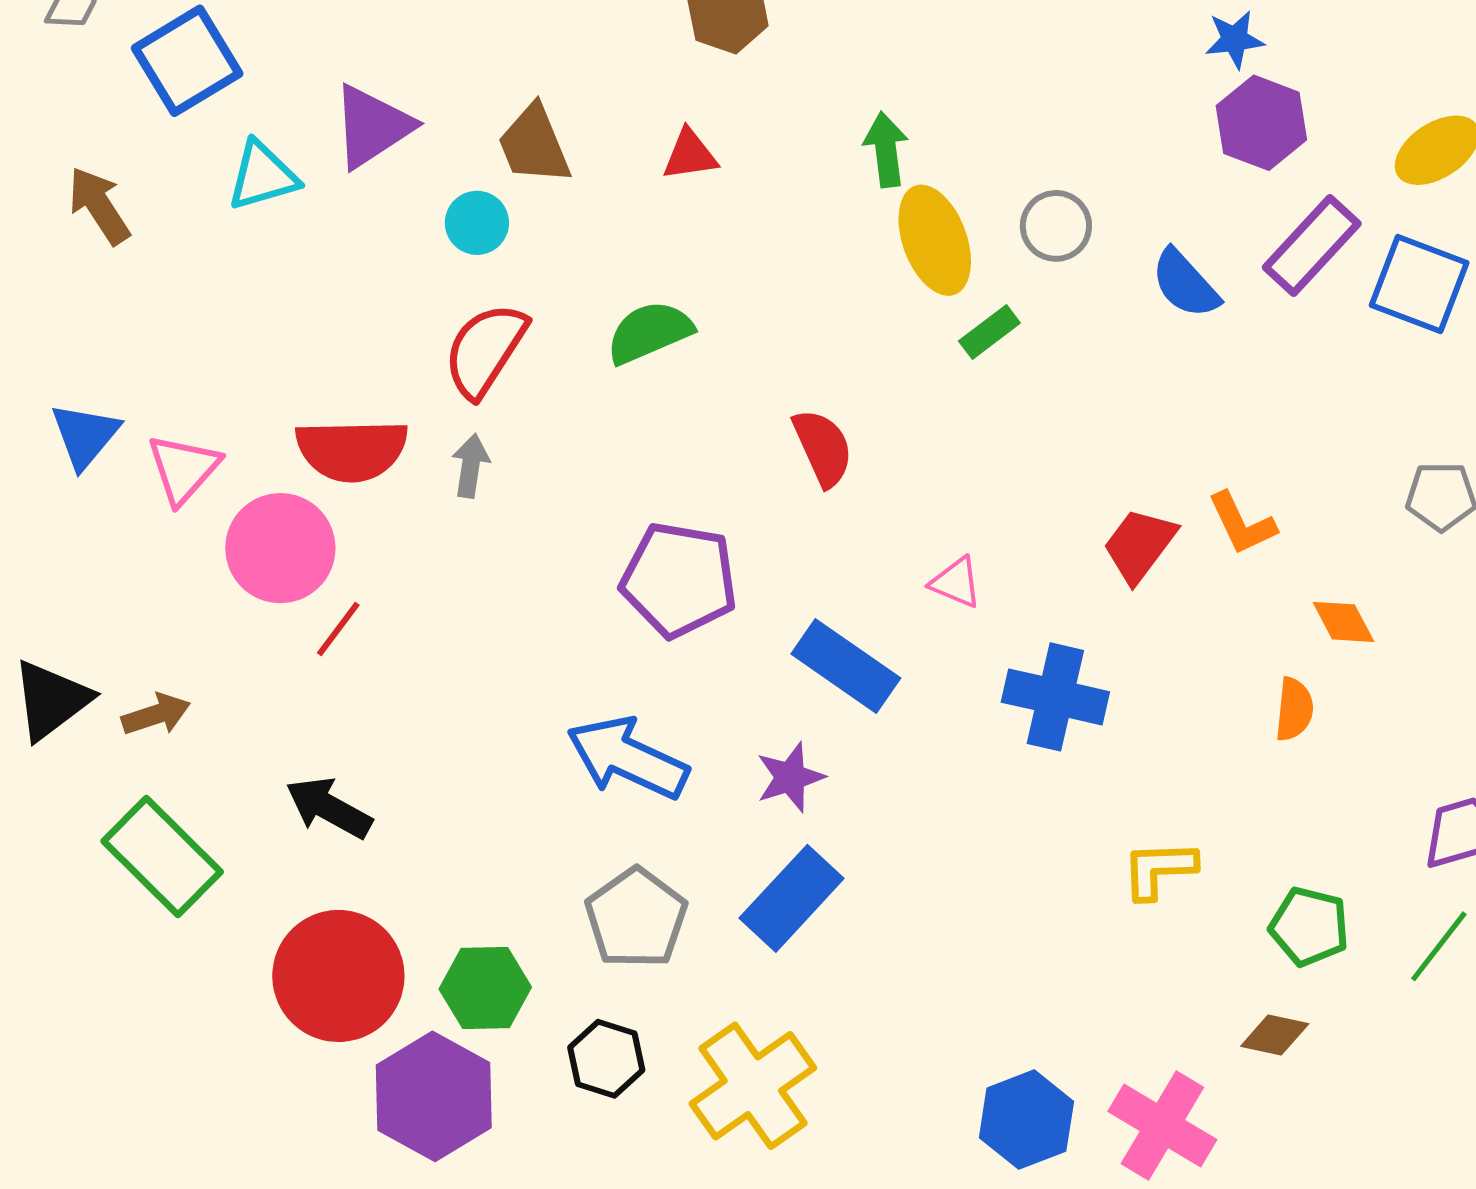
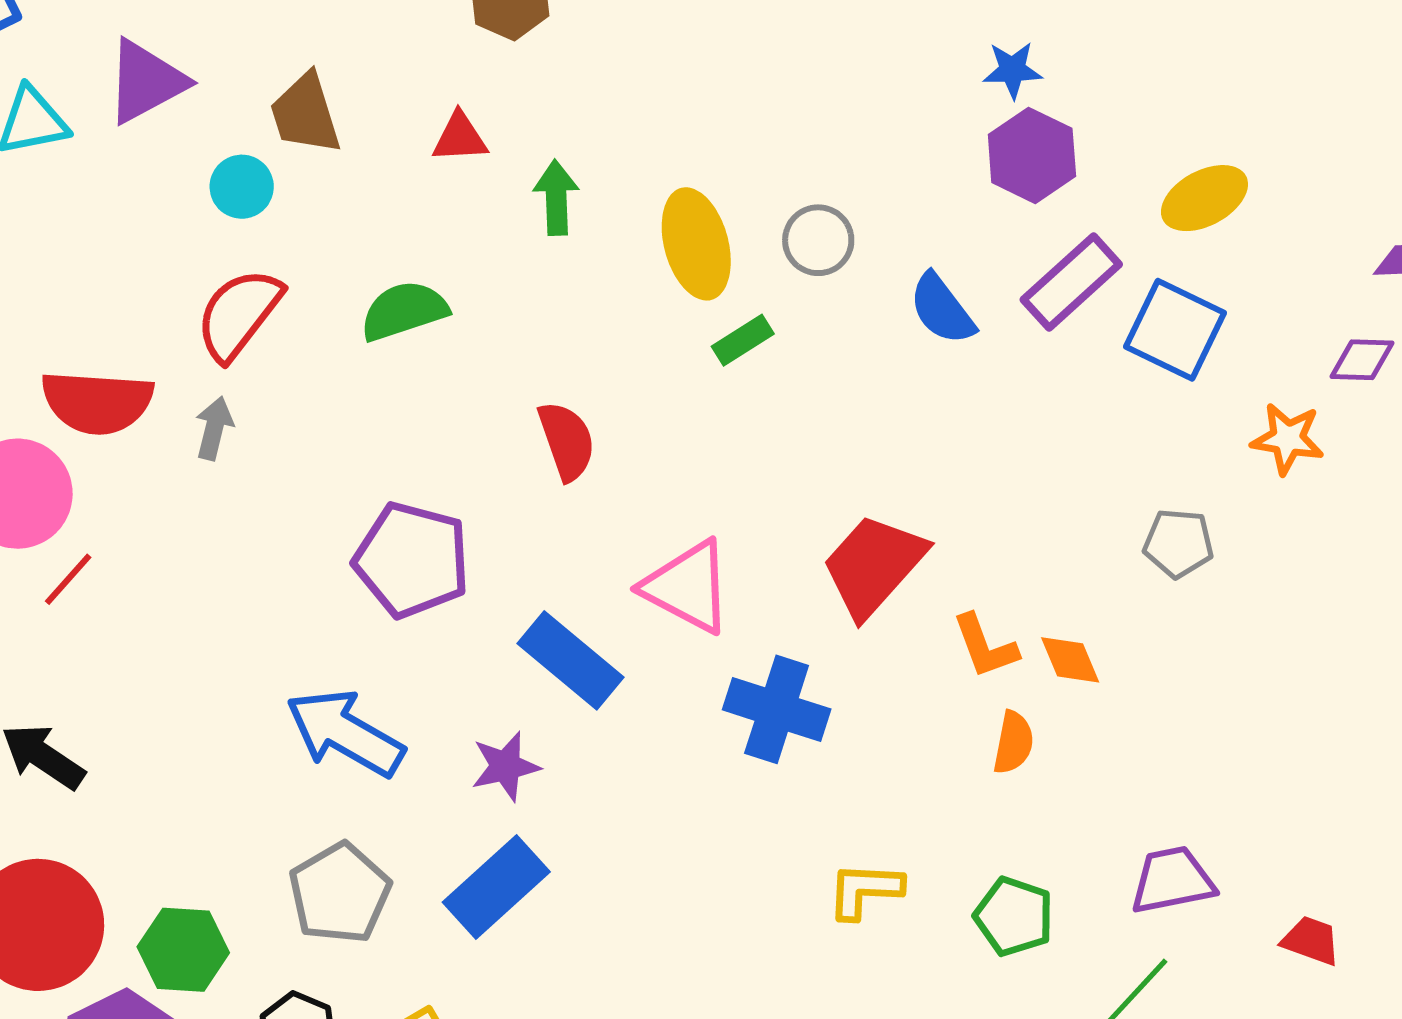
green arrow: (886, 150) -> (556, 198), moved
orange L-shape: (1242, 524) -> (985, 646), moved
red trapezoid: (1139, 545) -> (874, 566), size x1.4
pink triangle: (956, 583) -> (688, 587), size x1.8
green pentagon: (1309, 927) -> (1014, 916), moved

